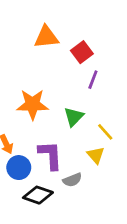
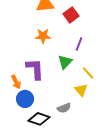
purple line: (93, 80) -> (79, 44), moved
orange star: (33, 104) -> (43, 36), moved, size x0.7
purple L-shape: (50, 155) -> (35, 69), moved

